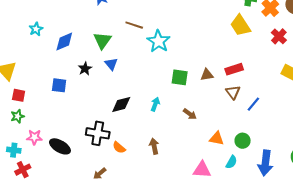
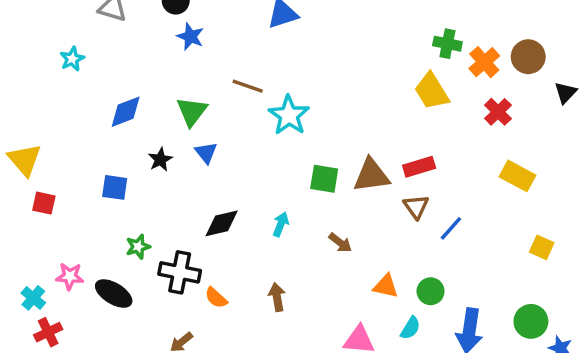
cyan star: (36, 29) -> (72, 59), moved
brown triangle: (207, 75) -> (371, 175), size x1.6
green star: (17, 116) -> (138, 247), moved
cyan cross: (14, 150) -> (33, 298), turned 32

